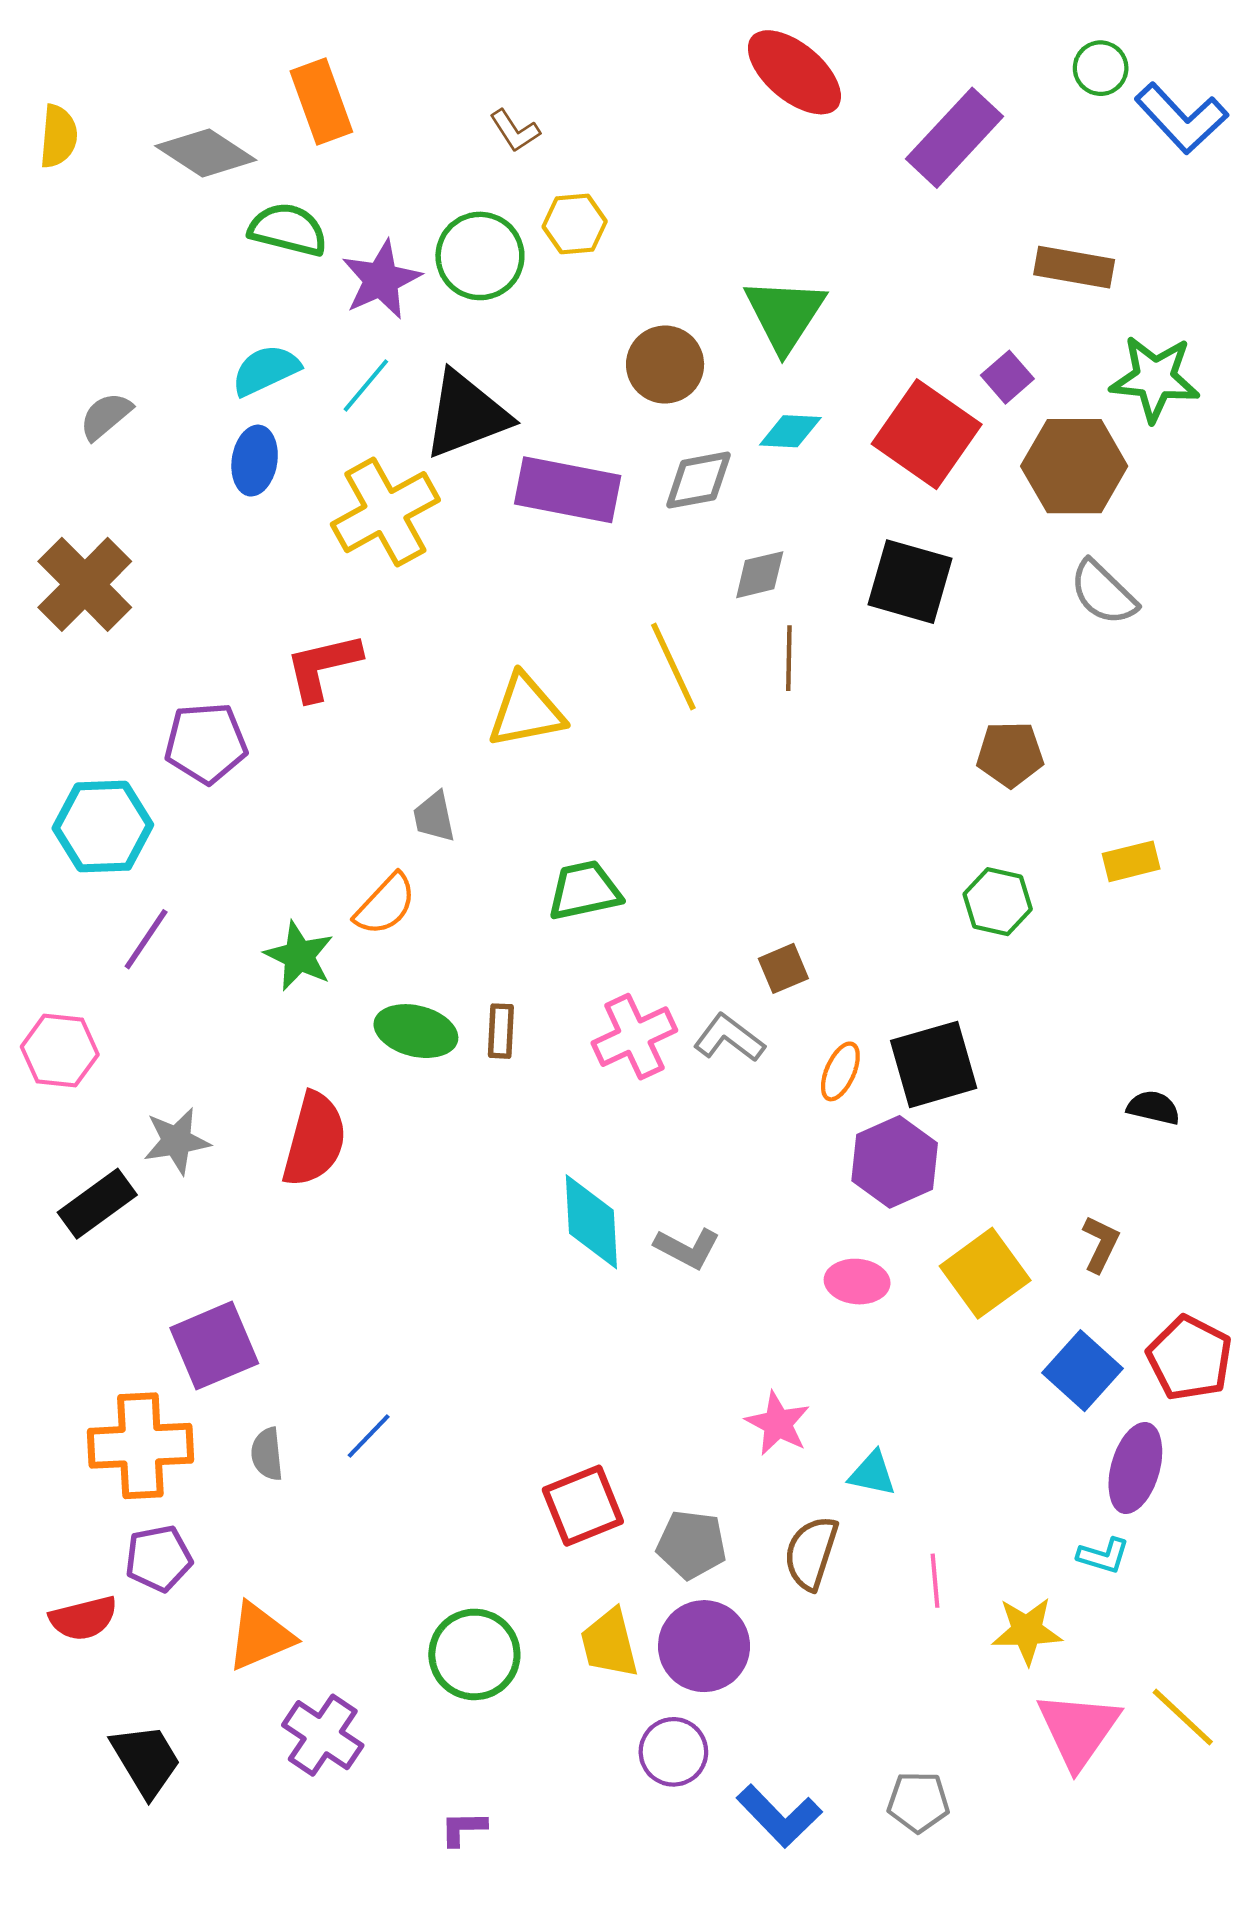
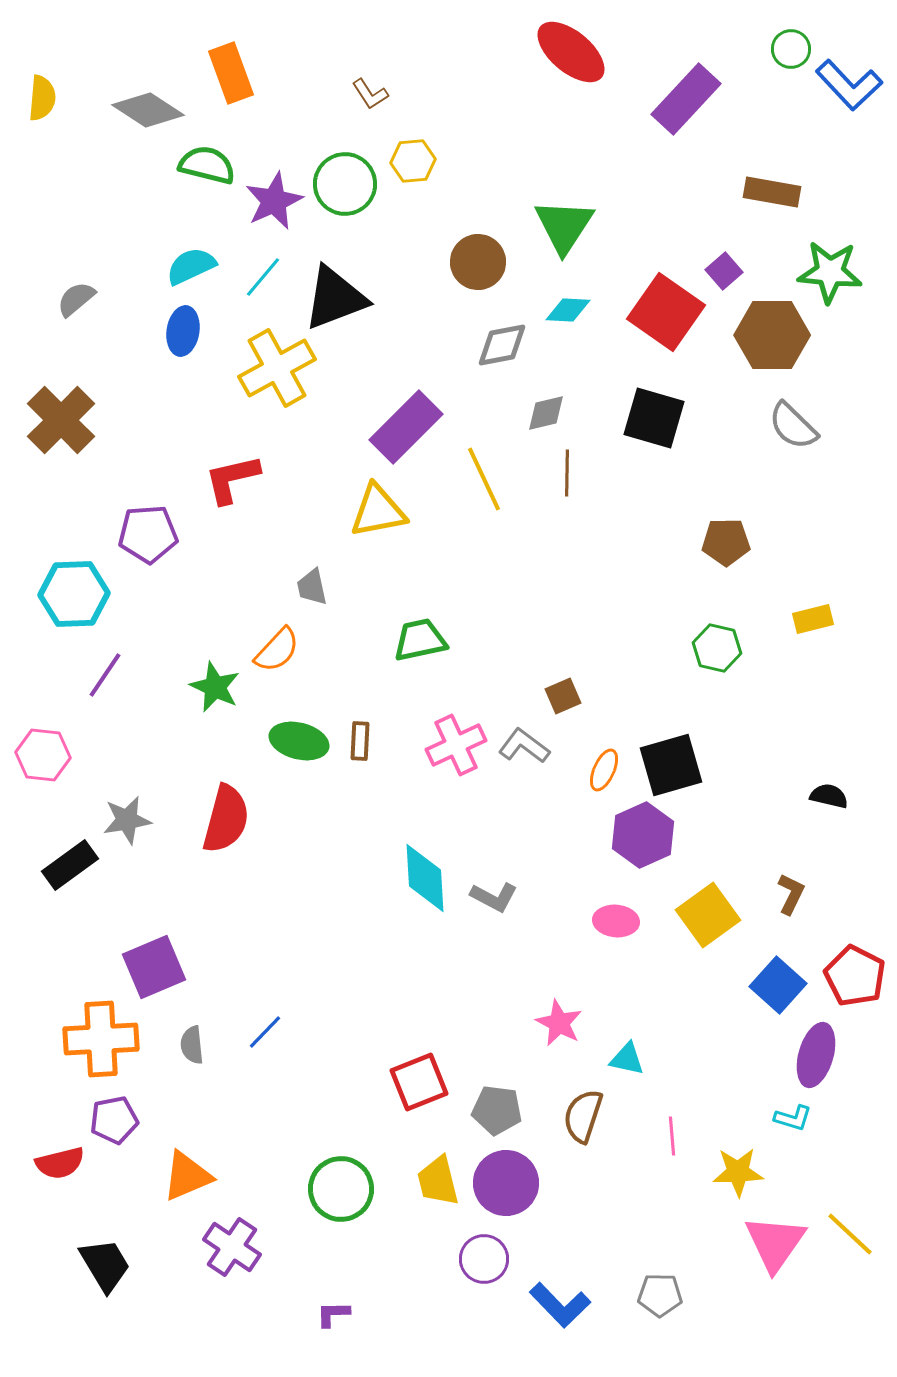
purple rectangle: (568, 490) -> (406, 427), moved, turned -56

